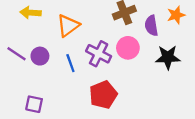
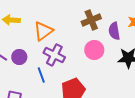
purple cross: (99, 54) -> (54, 55), moved
blue line: (70, 63) -> (41, 75), moved

